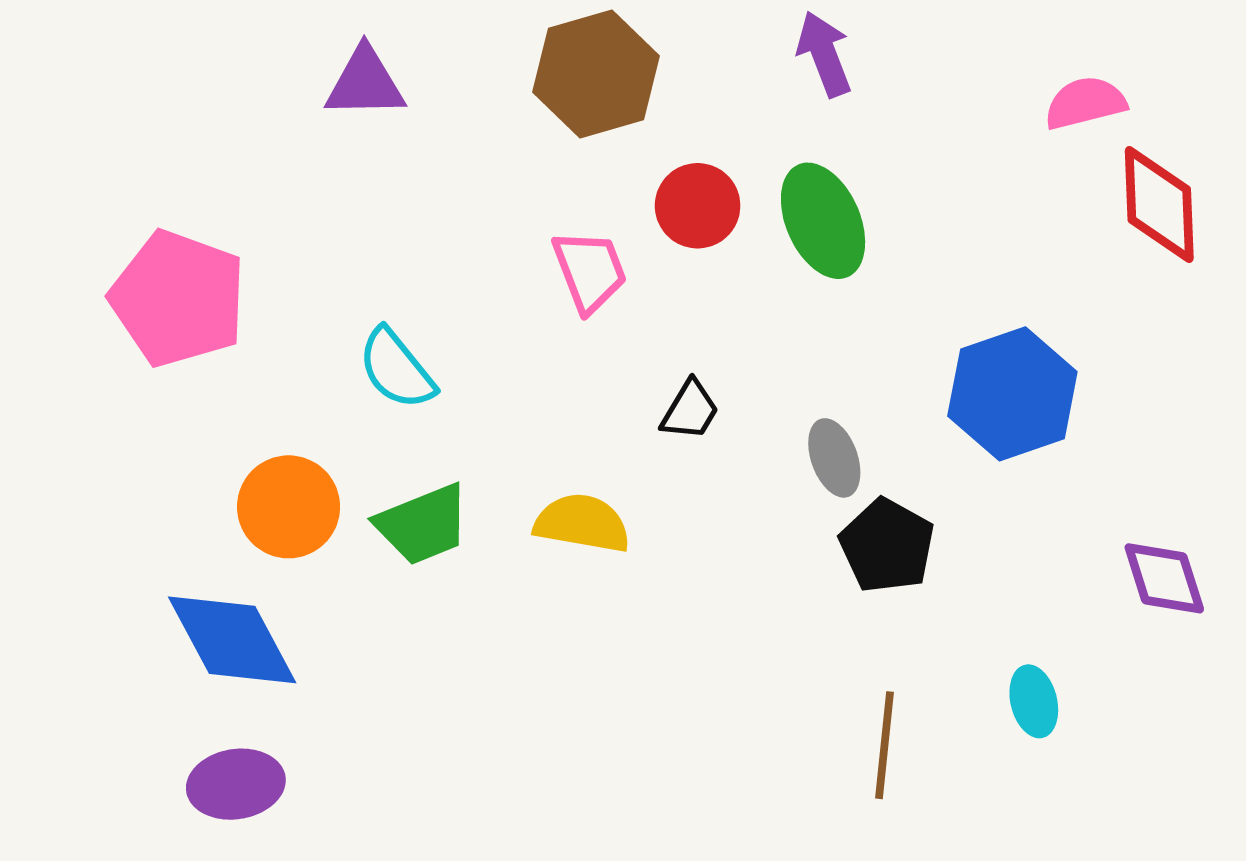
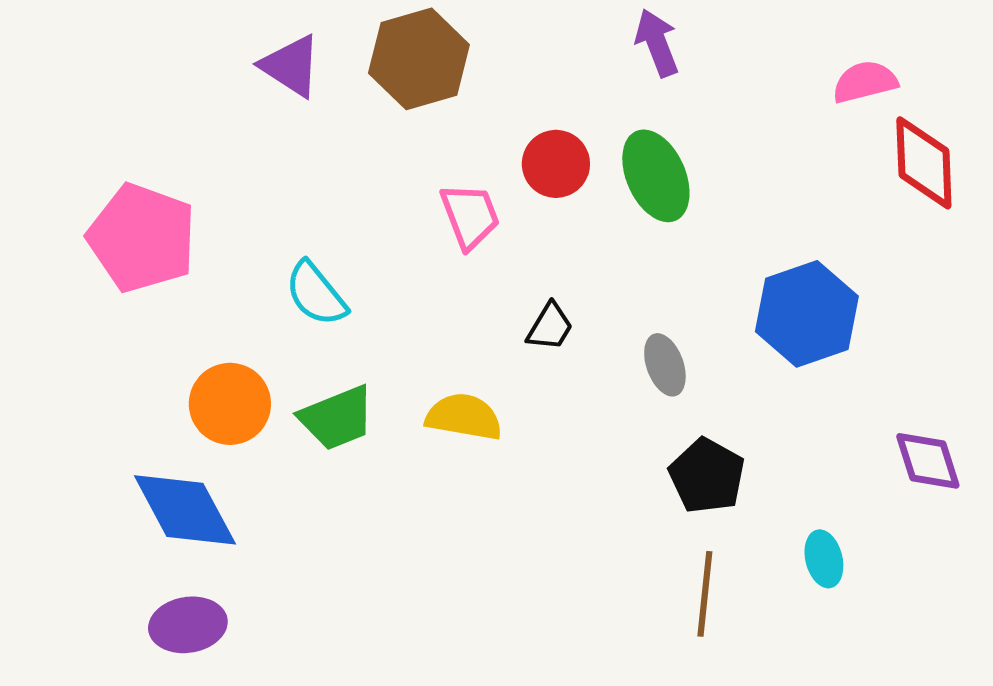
brown hexagon: (596, 74) -> (419, 59), moved
purple triangle: (365, 83) -> (291, 66), turned 34
black pentagon: (887, 546) -> (707, 476), moved

